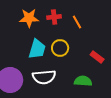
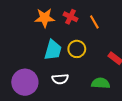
red cross: (54, 17) -> (71, 17), turned 32
white semicircle: (44, 77) -> (60, 79), size x0.7

